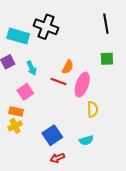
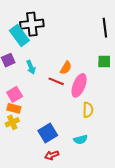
black cross: (46, 27) -> (32, 24), moved, turned -30
cyan rectangle: (18, 36) -> (19, 36), turned 35
pink square: (25, 92) -> (15, 94), moved

